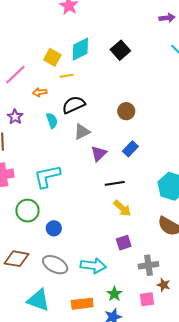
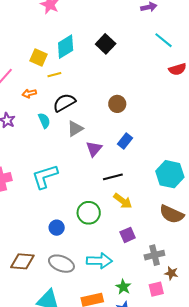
green circle: (27, 211) -> (89, 213), moved

